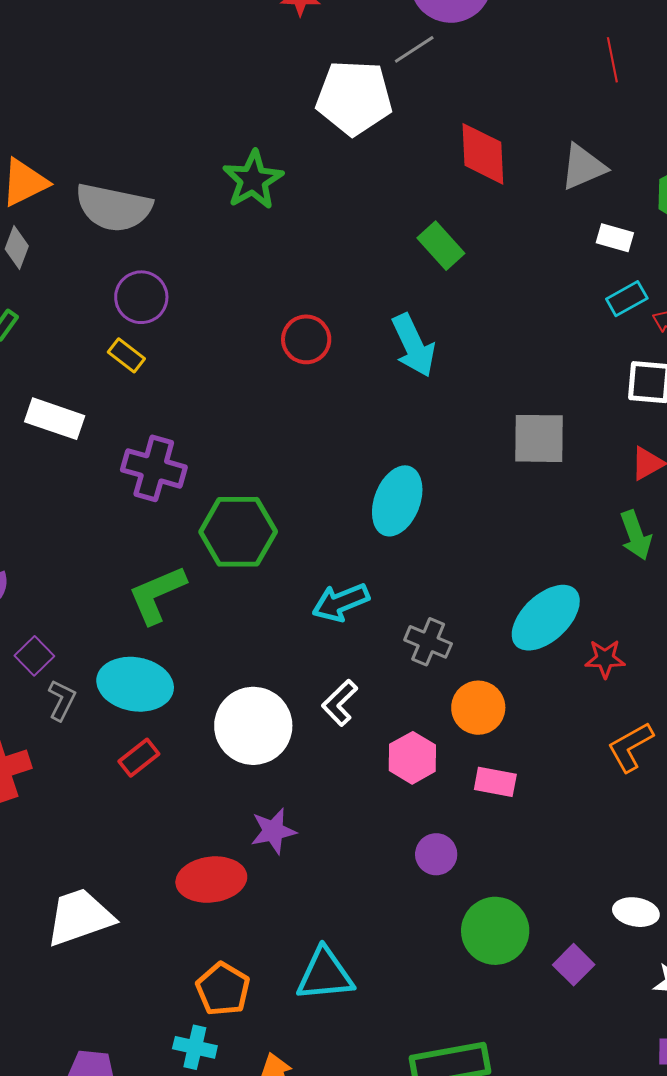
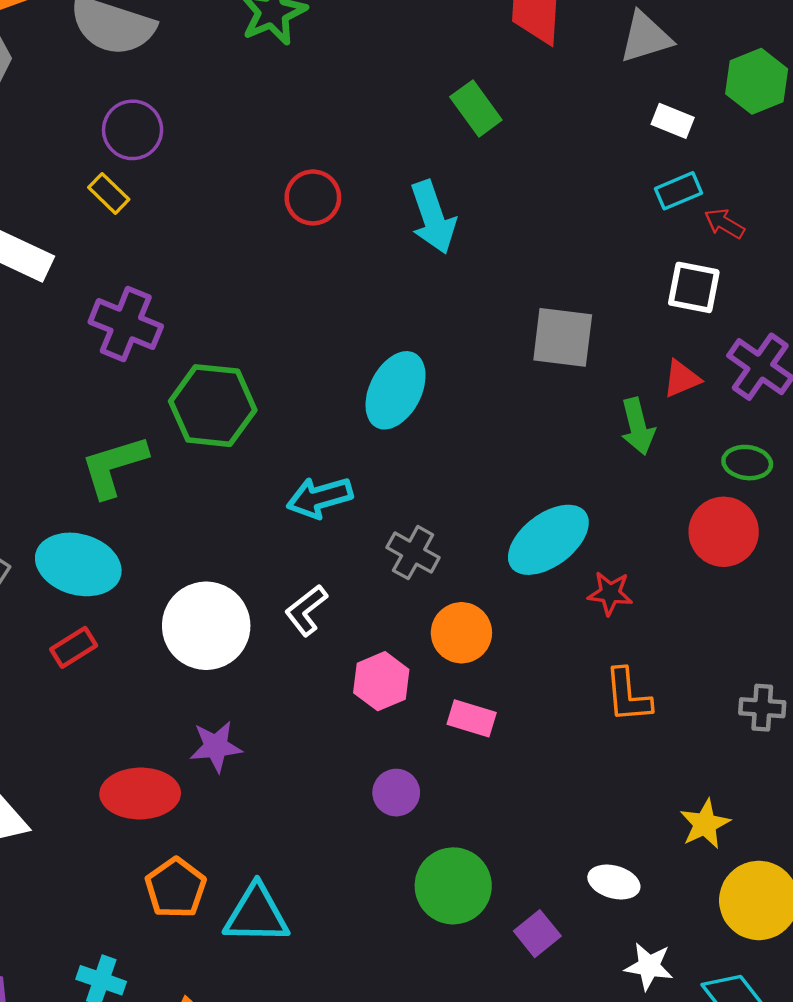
green arrow: (636, 535) -> (638, 426), moved
orange L-shape: (630, 747) -> (628, 695), turned -72
orange pentagon: (223, 989) -> (176, 888), moved

